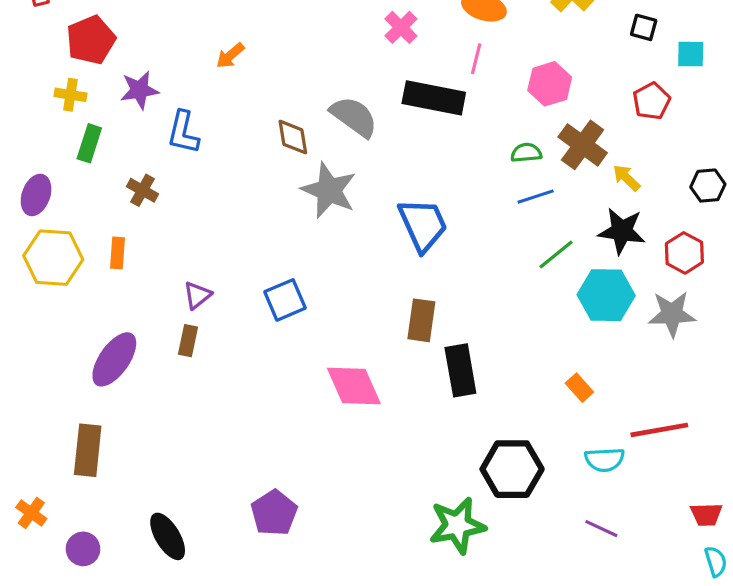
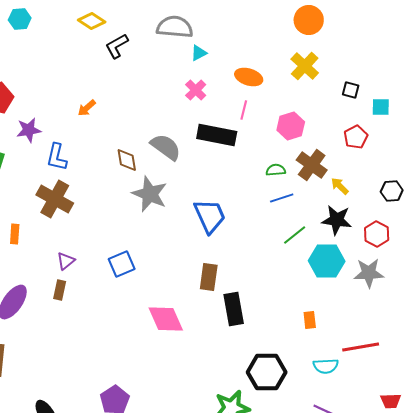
brown cross: (143, 190) -> (55, 199), moved, size x1.8
orange rectangle: (579, 388) -> (310, 320), turned 36

